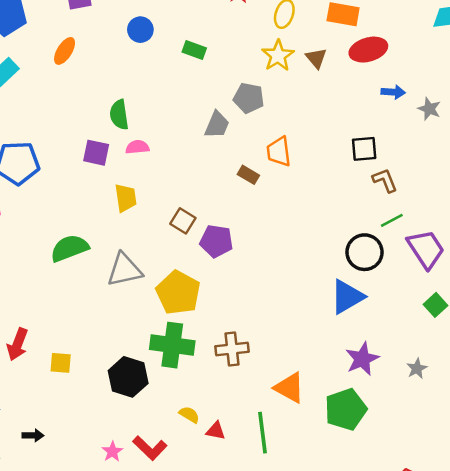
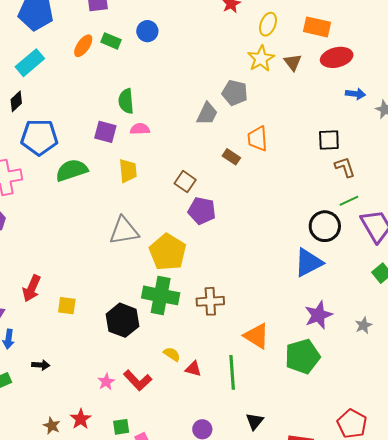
green rectangle: (194, 50) -> (111, 41), moved
brown square: (183, 221) -> (185, 182), moved
green semicircle: (69, 248) -> (72, 170), moved

